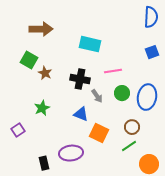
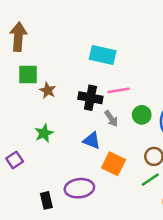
brown arrow: (41, 29) -> (18, 37), moved, turned -85
green square: (29, 60) -> (28, 75), turned -30
pink line: (113, 71) -> (119, 90), moved

